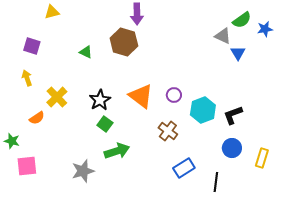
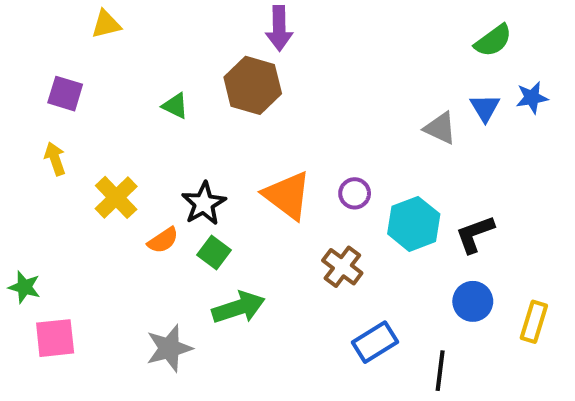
blue star: (265, 29) -> (532, 98), moved
gray triangle: (223, 36) -> (440, 128), moved
orange semicircle: (37, 118) -> (163, 240), moved

